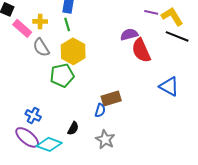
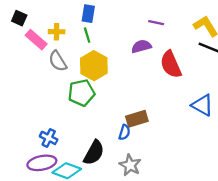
purple line: (151, 12) -> (156, 23), moved
purple semicircle: (129, 34) -> (141, 46), moved
black semicircle: (73, 128) -> (94, 153), size x1.6
purple ellipse: (27, 137) -> (42, 163), turned -50

